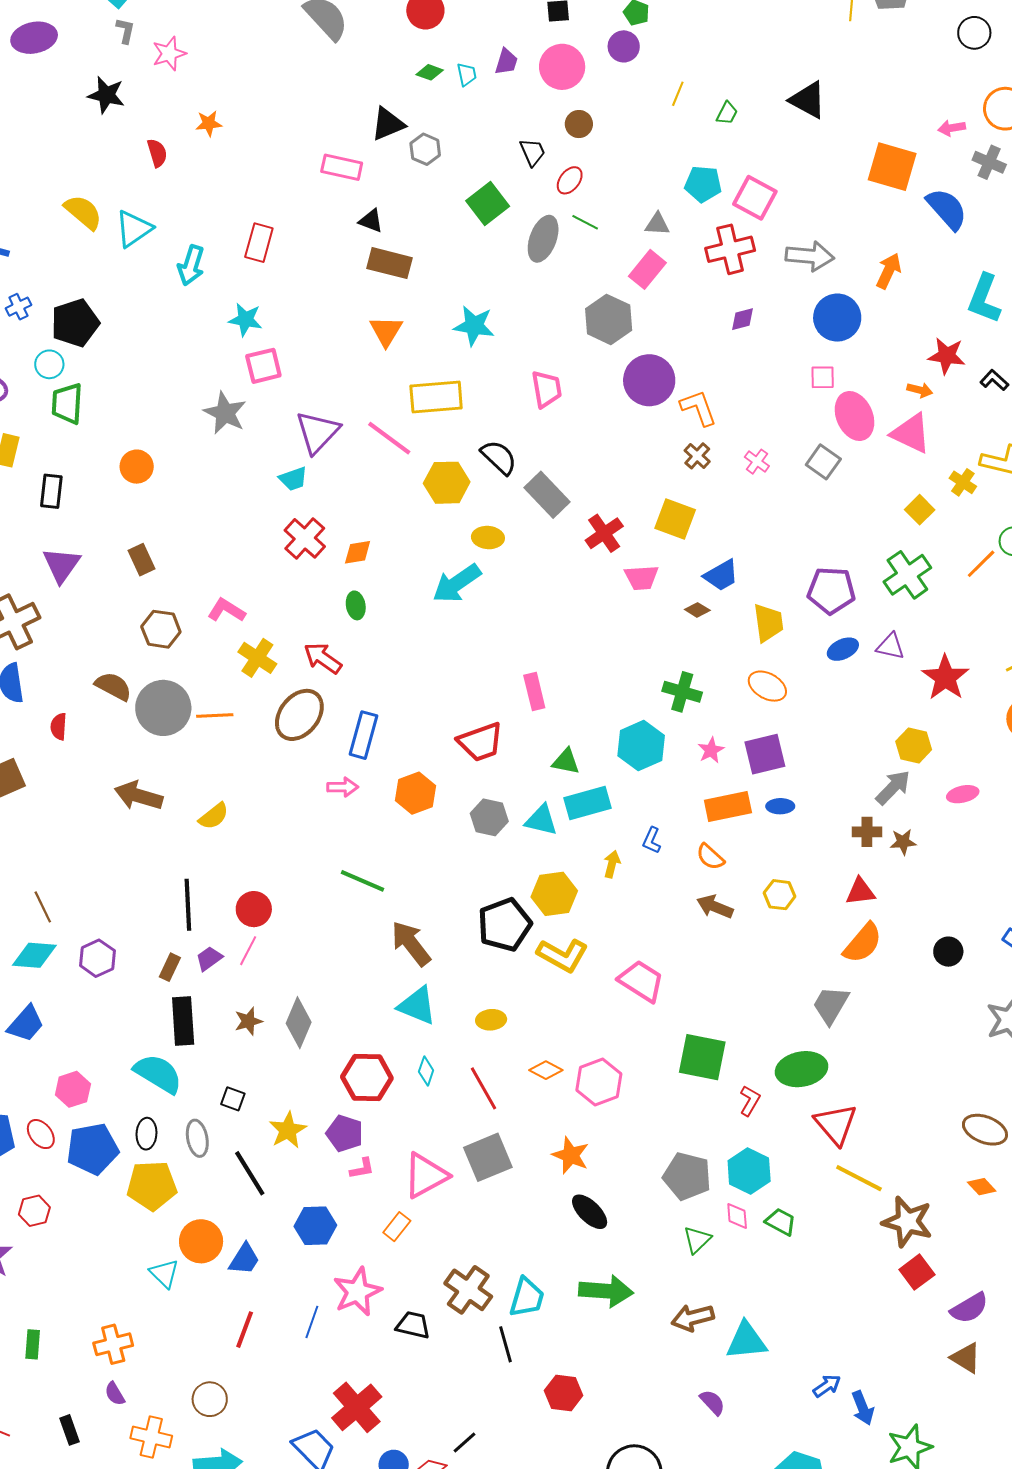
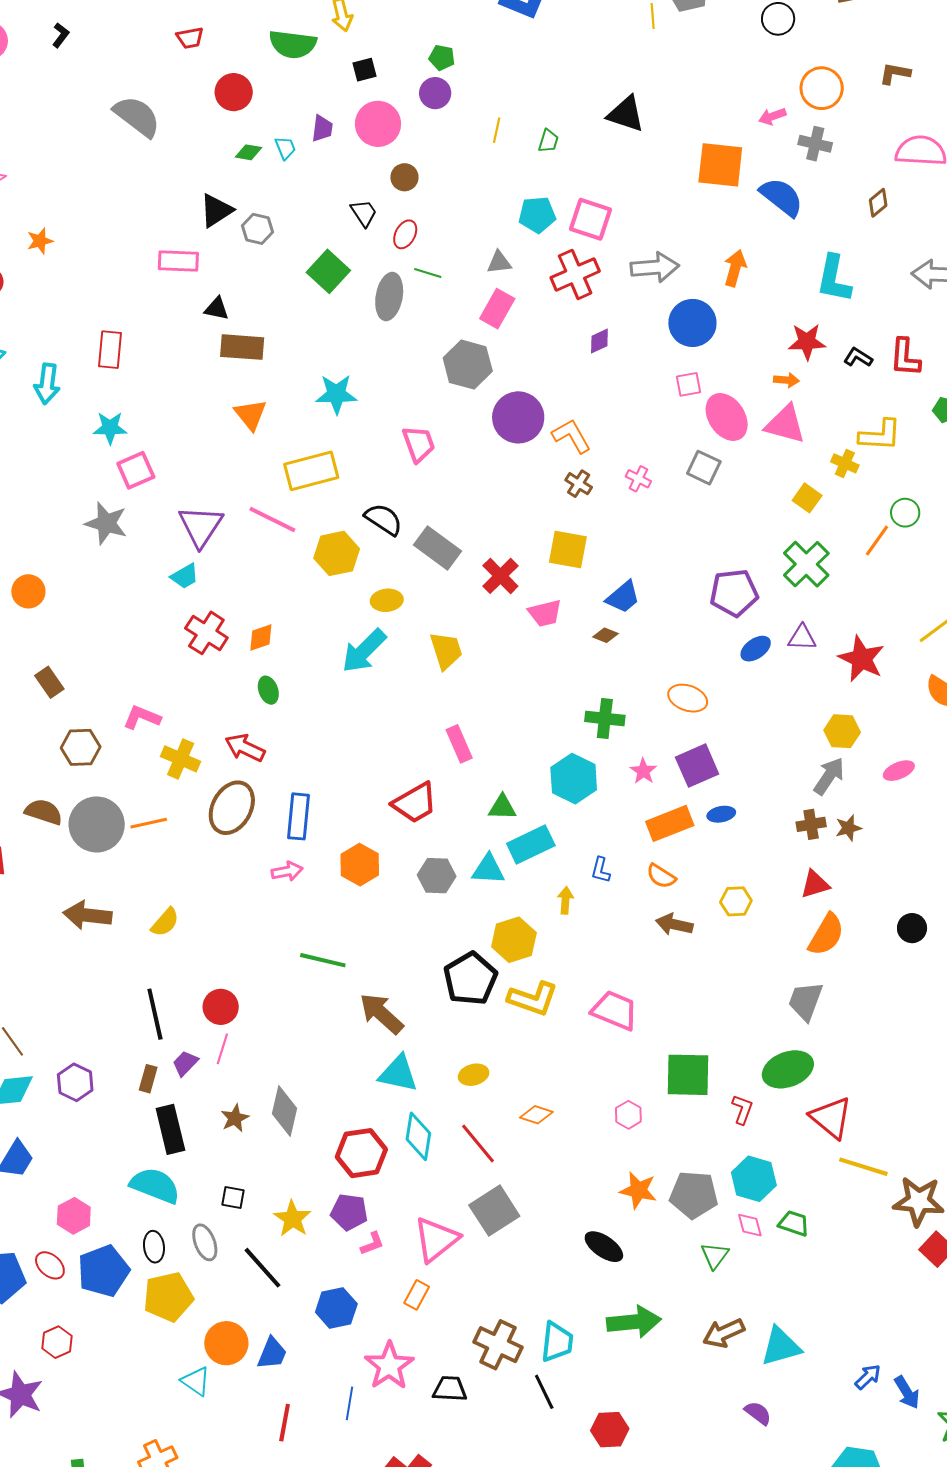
yellow trapezoid: (768, 623) -> (446, 651), moved
cyan diamond: (426, 1071) -> (418, 1136), size x1.6
pink hexagon: (599, 1082) -> (628, 1115), moved, size x0.6
orange star: (571, 1155) -> (638, 1190), moved

